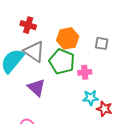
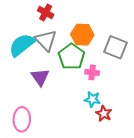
gray square: (102, 43) -> (116, 47), size x1.6

